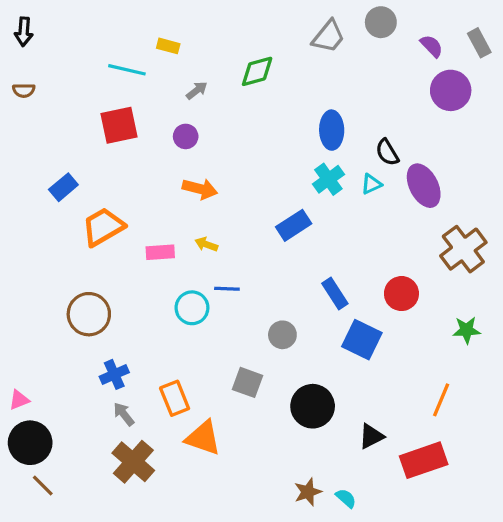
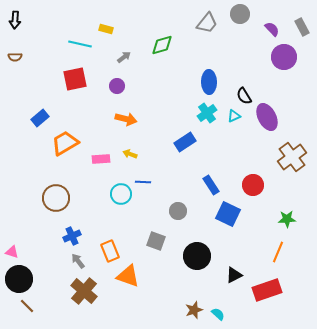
green star: (467, 330) -> (287, 219), moved
pink triangle: (19, 400) -> (12, 252), turned 40

